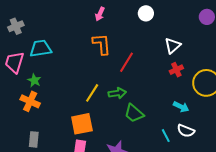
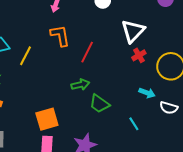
white triangle: (173, 46) -> (133, 31), size x1.4
yellow line: (92, 93) -> (26, 56), moved
white semicircle: (186, 131) -> (169, 108), moved

